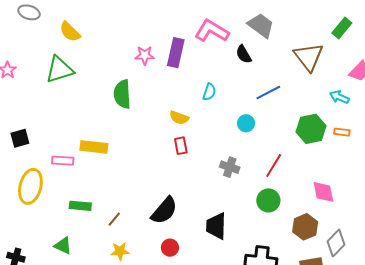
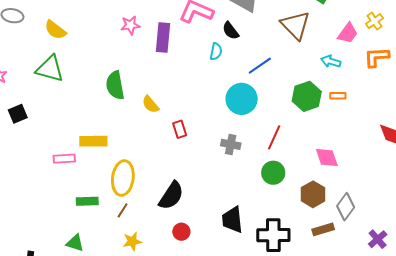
pink star: (145, 55) -> (130, 25), moved
green triangle: (60, 70) -> (50, 69), turned 40
cyan semicircle: (209, 92) -> (216, 52), moved
yellow semicircle: (179, 118) -> (151, 104), moved, turned 36
cyan circle: (246, 123) -> (242, 99), size x1.8
black square: (20, 138) -> (18, 114), moved
yellow ellipse: (30, 186) -> (123, 178), moved
black trapezoid: (216, 226) -> (232, 220), moved

